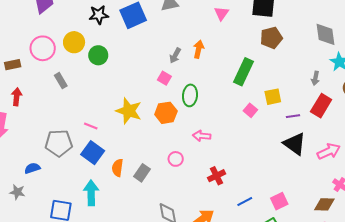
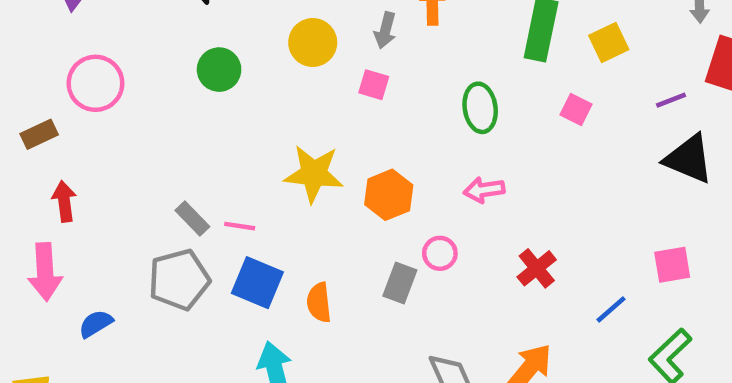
yellow circle: (74, 42) -> (313, 42), moved
gray rectangle: (61, 81) -> (192, 218), moved
green ellipse: (190, 95) -> (480, 108), moved
yellow square: (273, 97) -> (609, 42), moved
orange hexagon: (166, 113) -> (389, 195), moved
blue semicircle: (32, 168) -> (96, 324), moved
gray rectangle: (142, 173) -> (400, 283), moved
pink square: (279, 201) -> (672, 265), moved, turned 30

